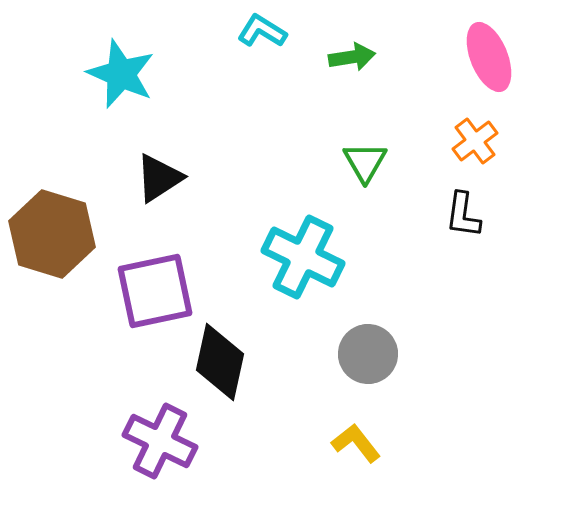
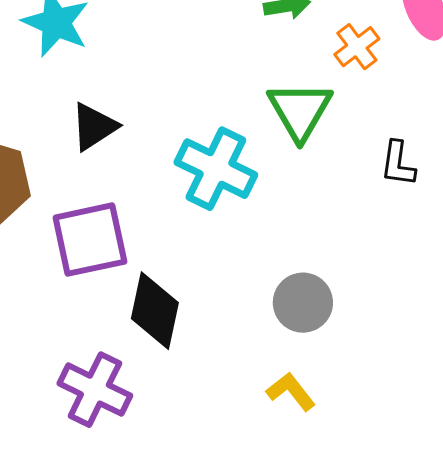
orange cross: (475, 141) -> (357, 47), moved
green triangle: (365, 162) -> (300, 111), size x1.5
cyan cross: (303, 257) -> (216, 169), moved

